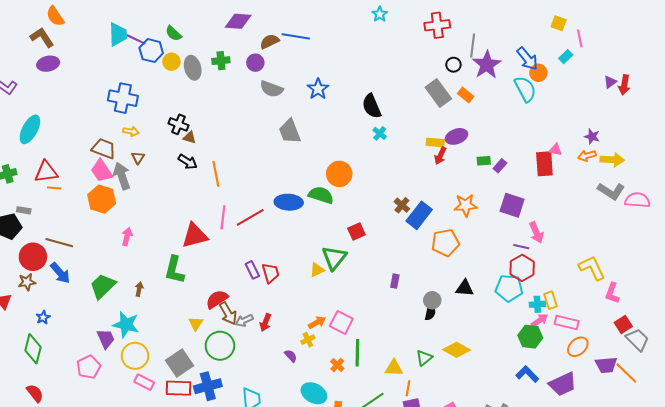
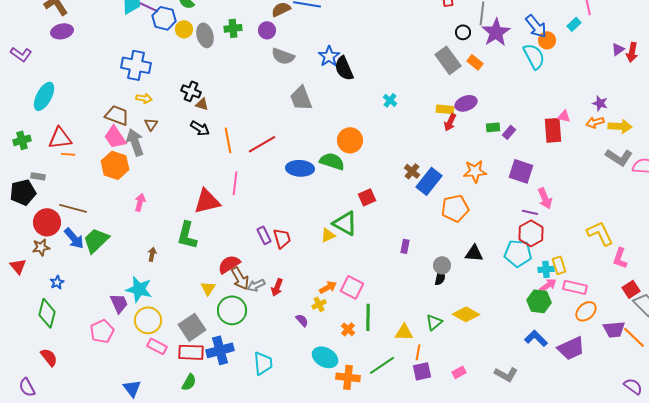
black semicircle: (372, 106) -> (344, 68), moved
red line: (250, 217) -> (262, 144), moved
green triangle: (334, 258) -> (345, 223), turned -40
green trapezoid: (103, 286) -> (96, 240), moved

